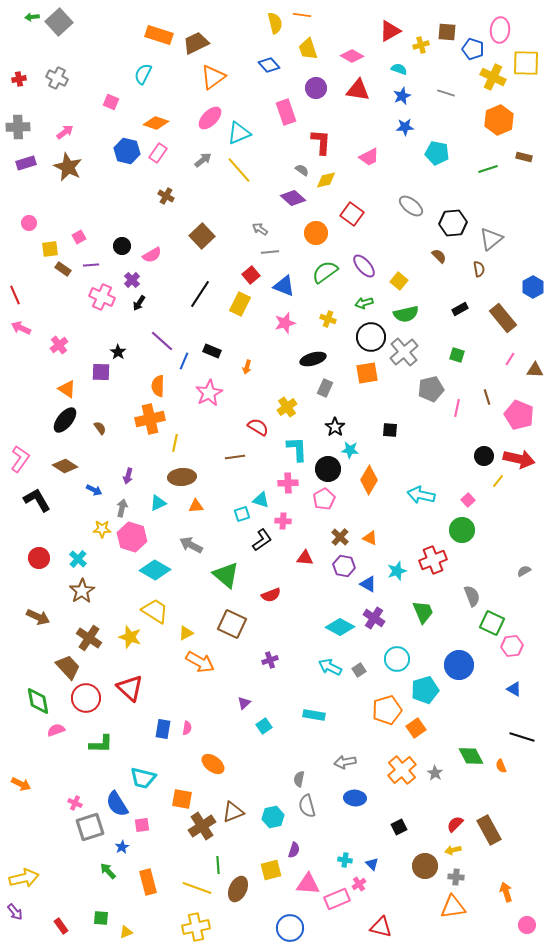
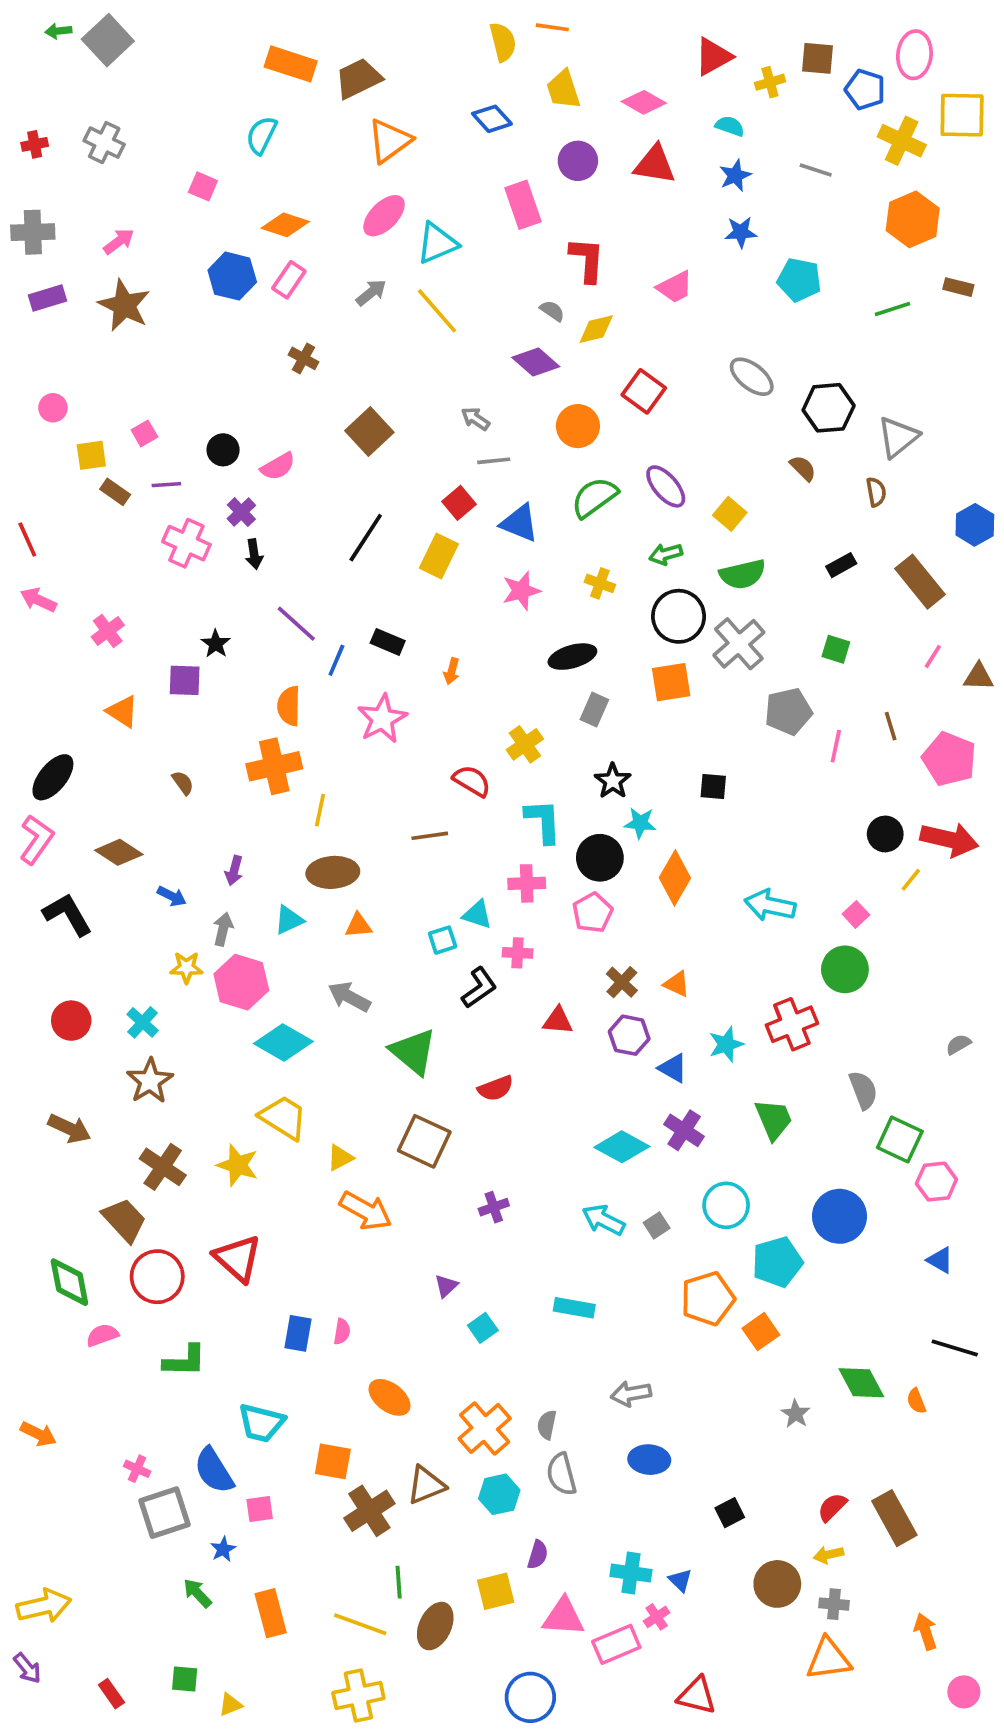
black arrow: (139, 303) -> (254, 554), turned -42
black ellipse: (65, 420) -> (53, 777), moved
orange cross: (402, 770) -> (485, 1428), moved
cyan cross: (345, 860) -> (631, 1573), size x1.5

